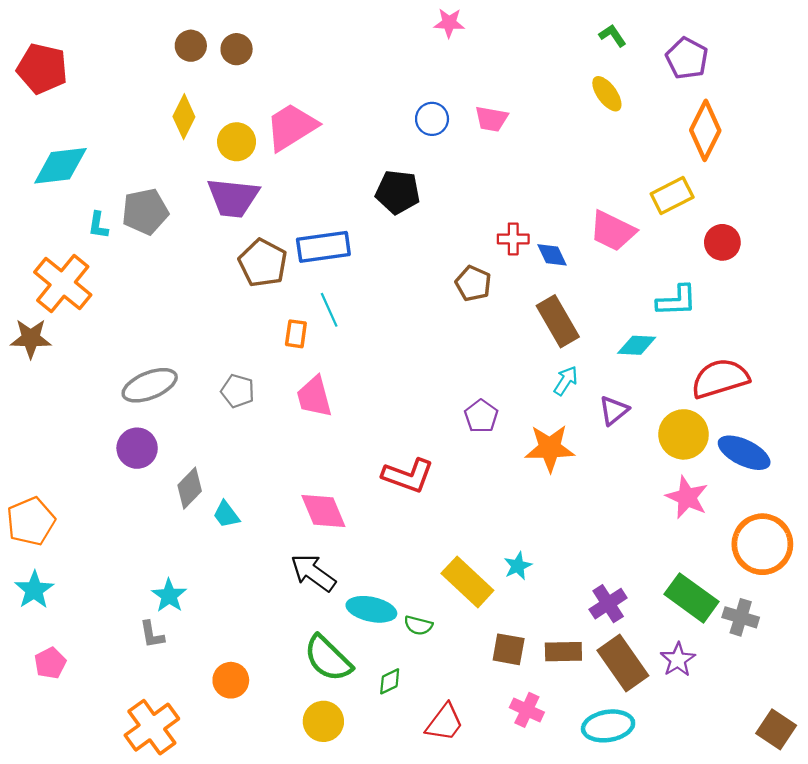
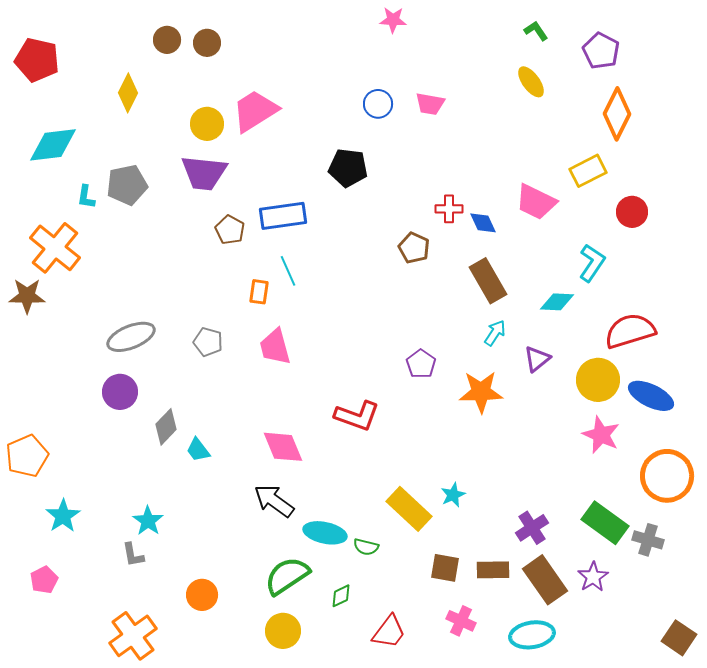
yellow diamond: (184, 117) -> (128, 93), moved
brown pentagon: (263, 263) -> (230, 230), size x0.7
cyan L-shape: (677, 301) -> (592, 263), turned -54
cyan star: (34, 590) -> (63, 516), moved
green semicircle: (328, 658) -> (287, 576), turned 102

